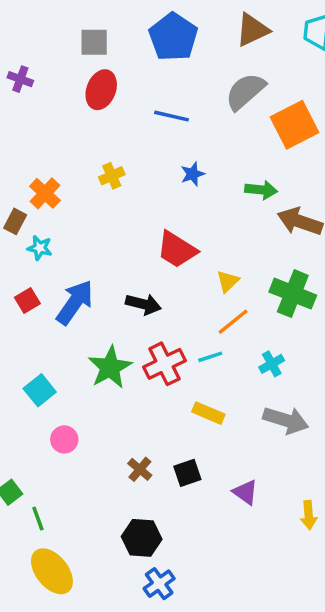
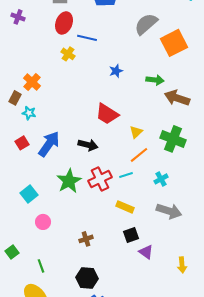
blue line: (171, 116) -> (87, 38), moved
yellow cross: (112, 176) -> (68, 54), moved, turned -32
brown cross: (140, 469) -> (86, 239), turned 32
black square: (187, 473) -> (131, 235), moved
green line: (38, 519) -> (41, 266), moved

